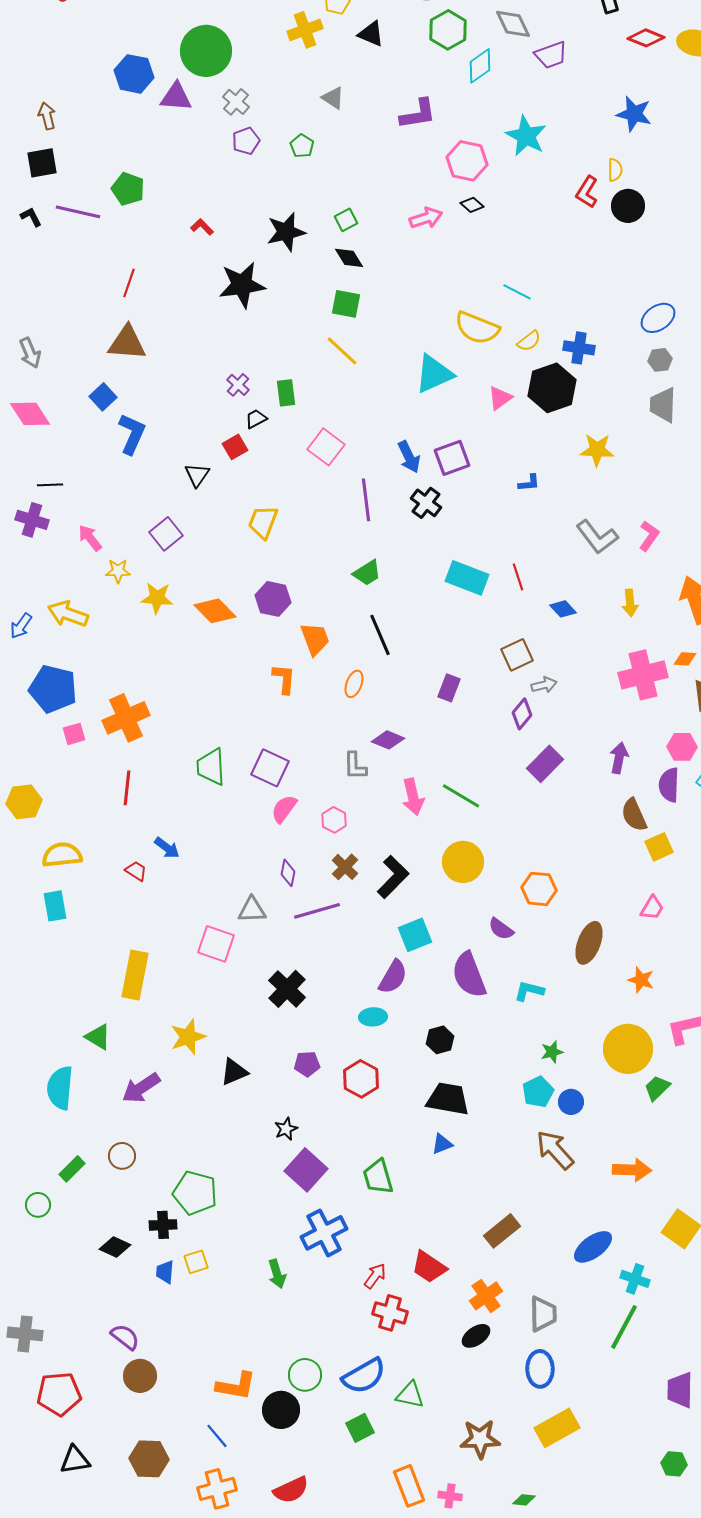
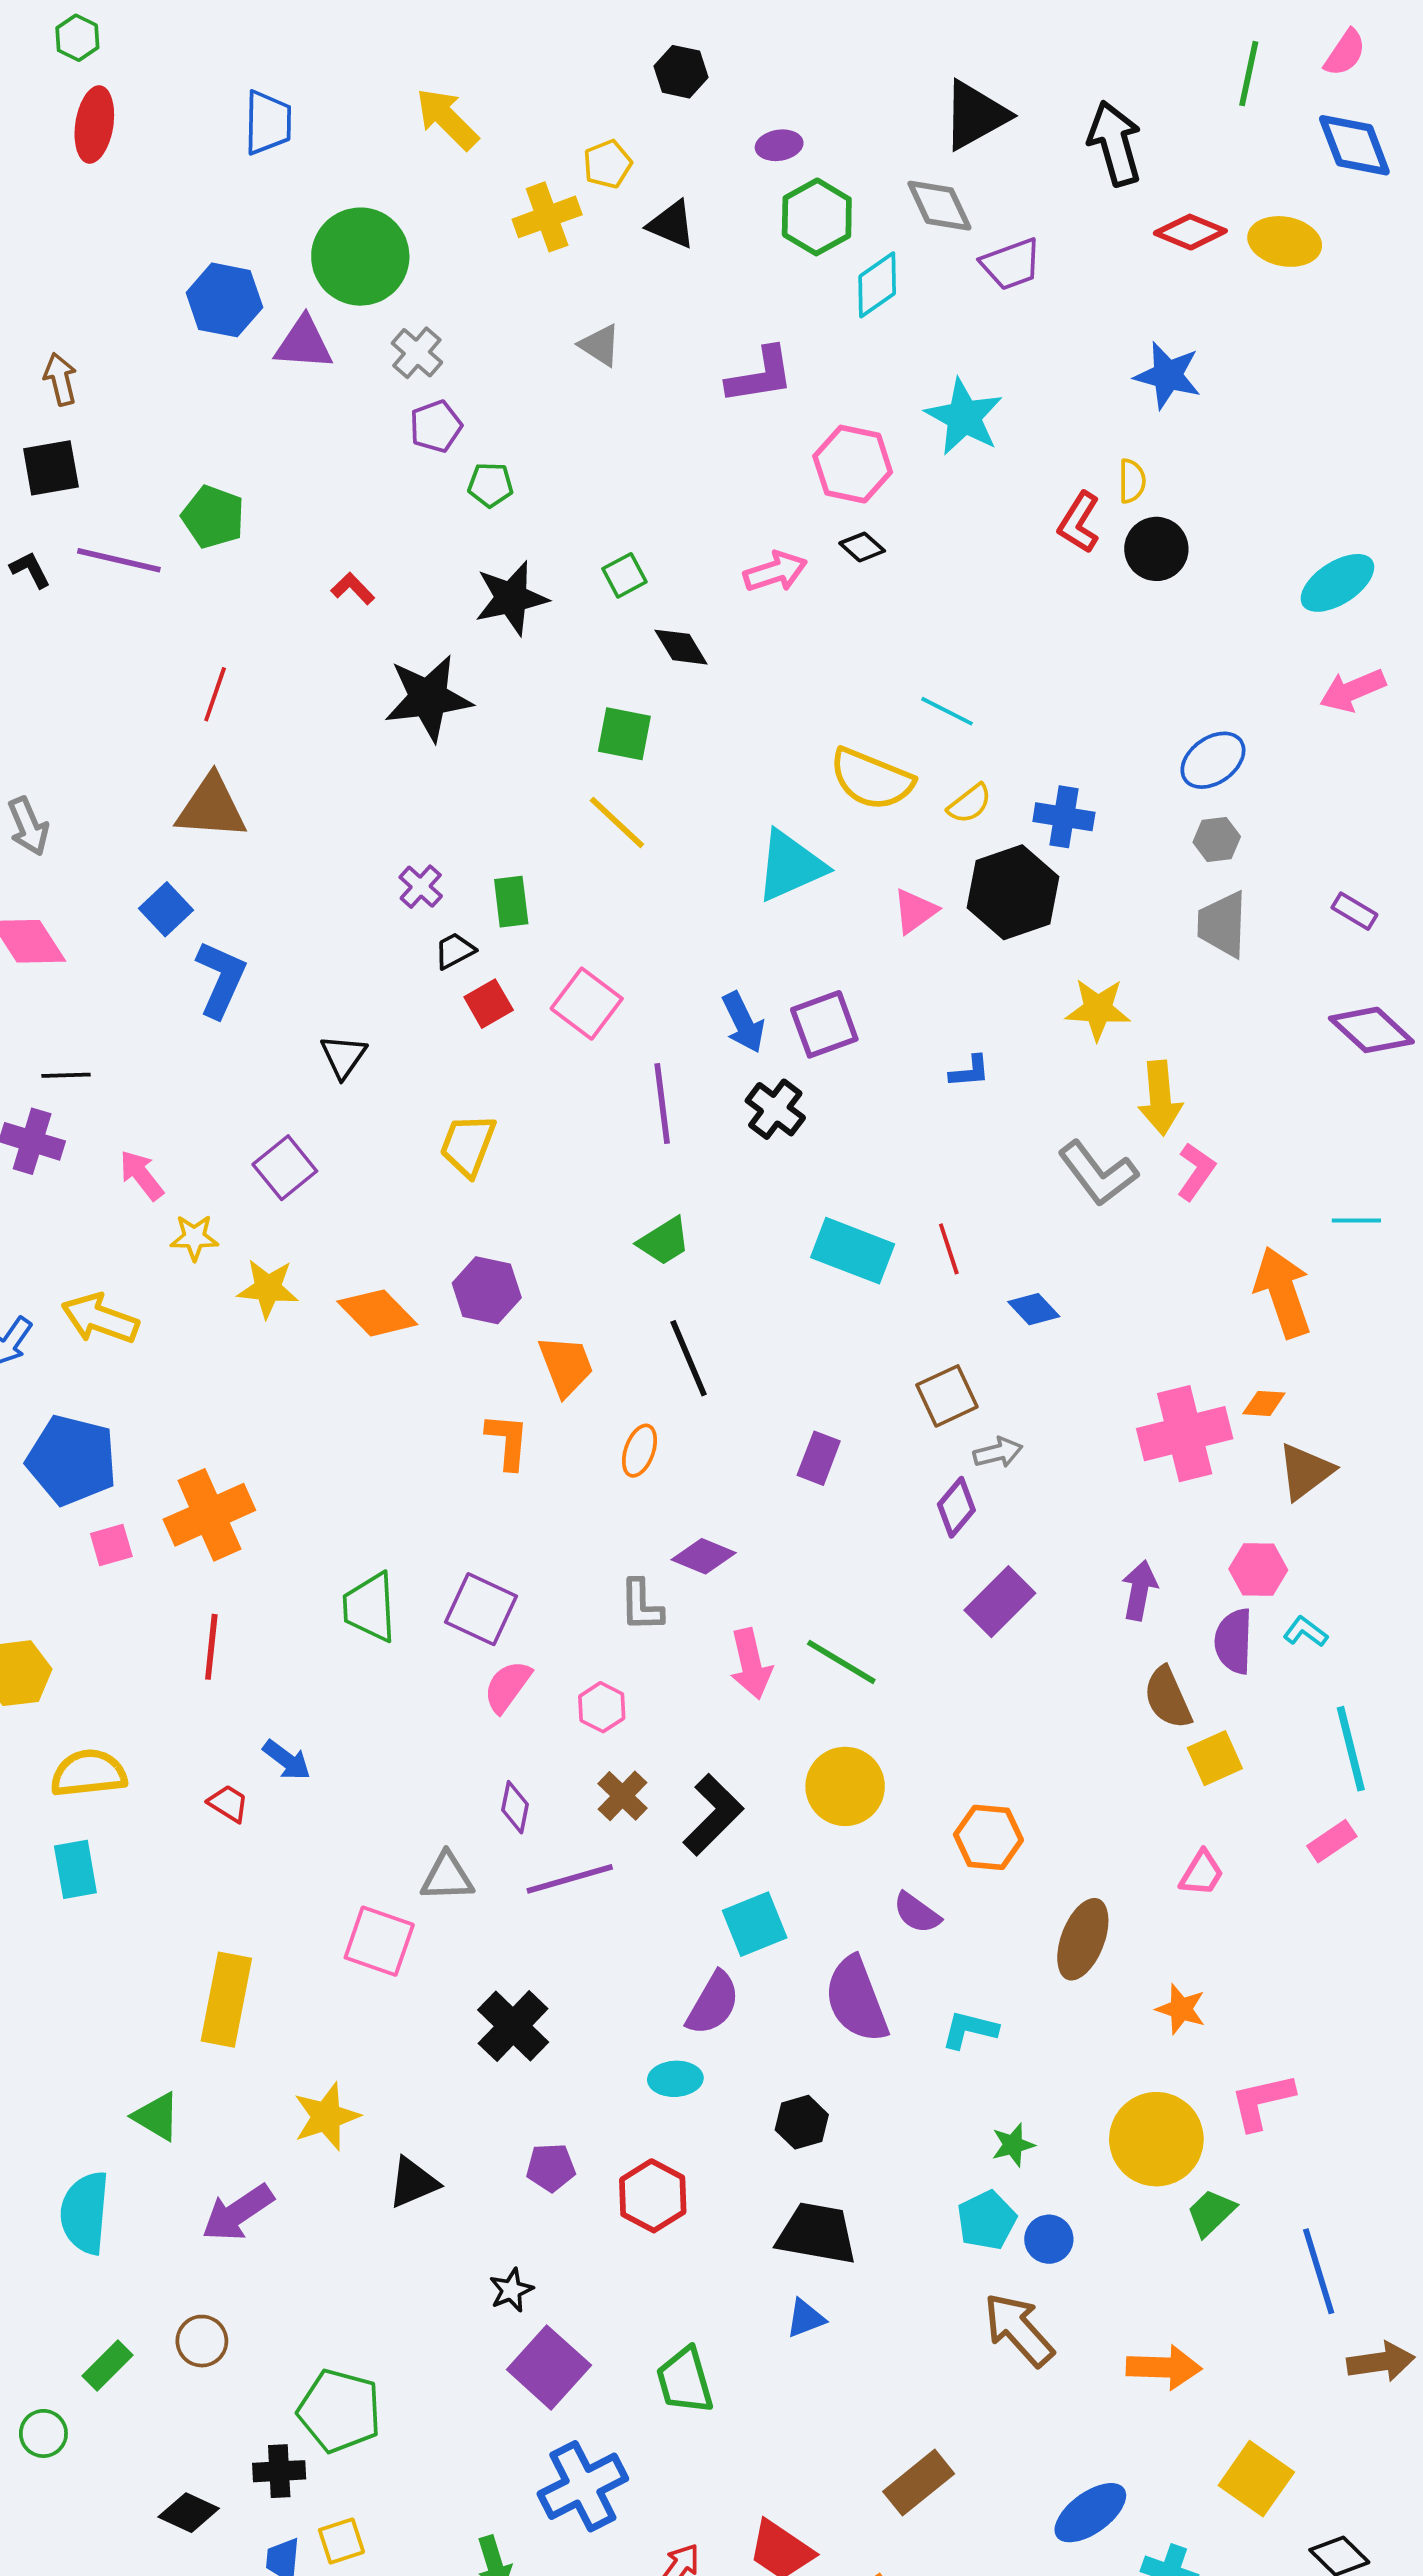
green pentagon: (302, 146) -> (490, 485), moved, turned -30
black diamond: (349, 258) -> (681, 647), moved
red square: (235, 447) -> (489, 1004), moved
yellow arrow: (630, 603) -> (1160, 1098), moved, size x1.4

